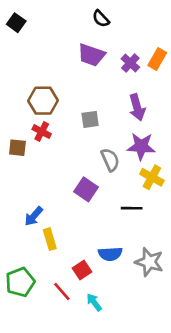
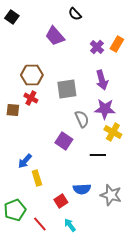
purple trapezoid: (91, 55) -> (55, 36), moved, turned 30
gray square: (90, 119) -> (67, 89), size x1.5
red line: (62, 292) -> (40, 224), moved

